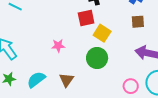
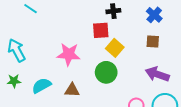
pink star: (58, 46) -> (69, 54), size x1.6
brown triangle: (66, 80) -> (72, 90), turned 49

